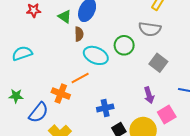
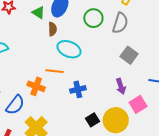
gray semicircle: (150, 29) -> (120, 23), turned -80
green circle: (124, 45) -> (93, 18), moved
orange line: (80, 78) -> (54, 71), turned 36
blue cross: (105, 108) -> (78, 89), moved

